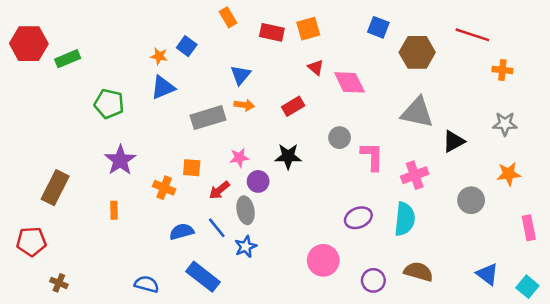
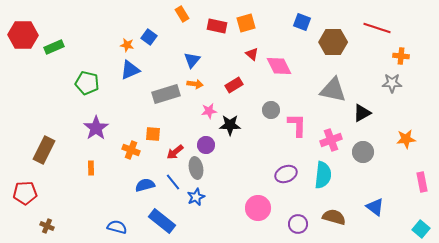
gray star: (505, 124) -> (392, 83), moved
pink star: (239, 158) -> (209, 111), moved
gray circle: (471, 200) -> (363, 152), moved
blue triangle: (487, 274) -> (375, 207), moved

